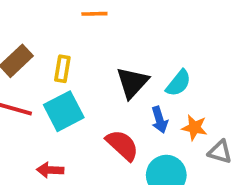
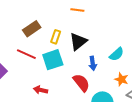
black triangle: (132, 83) -> (78, 42), moved
blue arrow: (160, 120) -> (93, 63), moved

